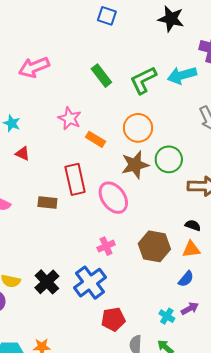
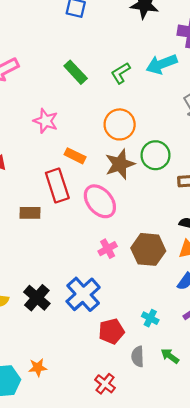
green L-shape: (143, 80) -> (121, 73), size x0.7
orange rectangle: (96, 139) -> (75, 156), moved
pink cross: (106, 246) -> (108, 249), moved
cyan cross: (167, 316) -> (150, 318), moved

